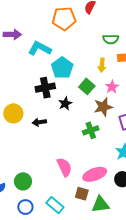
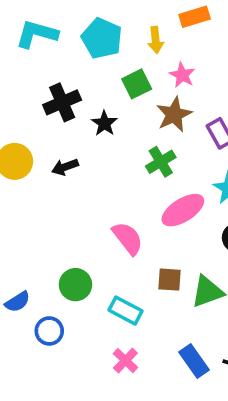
cyan pentagon: (62, 68) -> (102, 38), moved
green square: (87, 86) -> (137, 84), turned 35
pink ellipse: (95, 174) -> (183, 210), moved
green circle: (23, 181) -> (75, 285), moved
blue circle: (25, 207) -> (49, 331), moved

